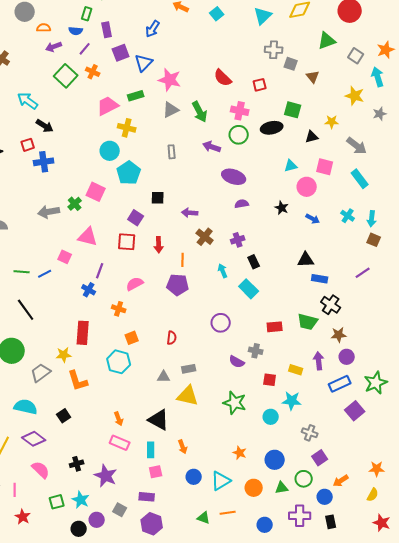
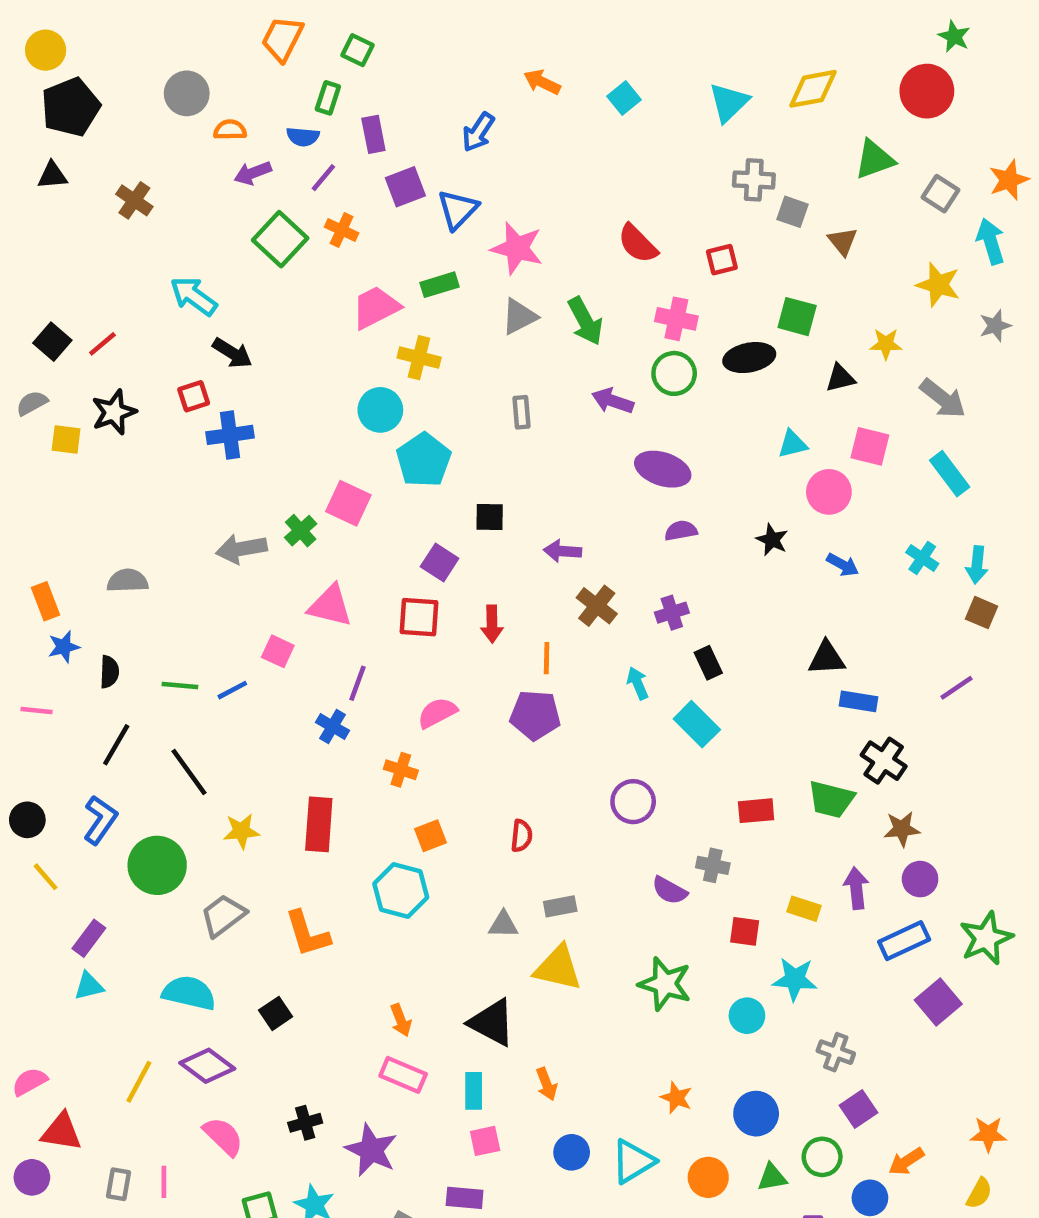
yellow star: (64, 355) -> (241, 831), moved

